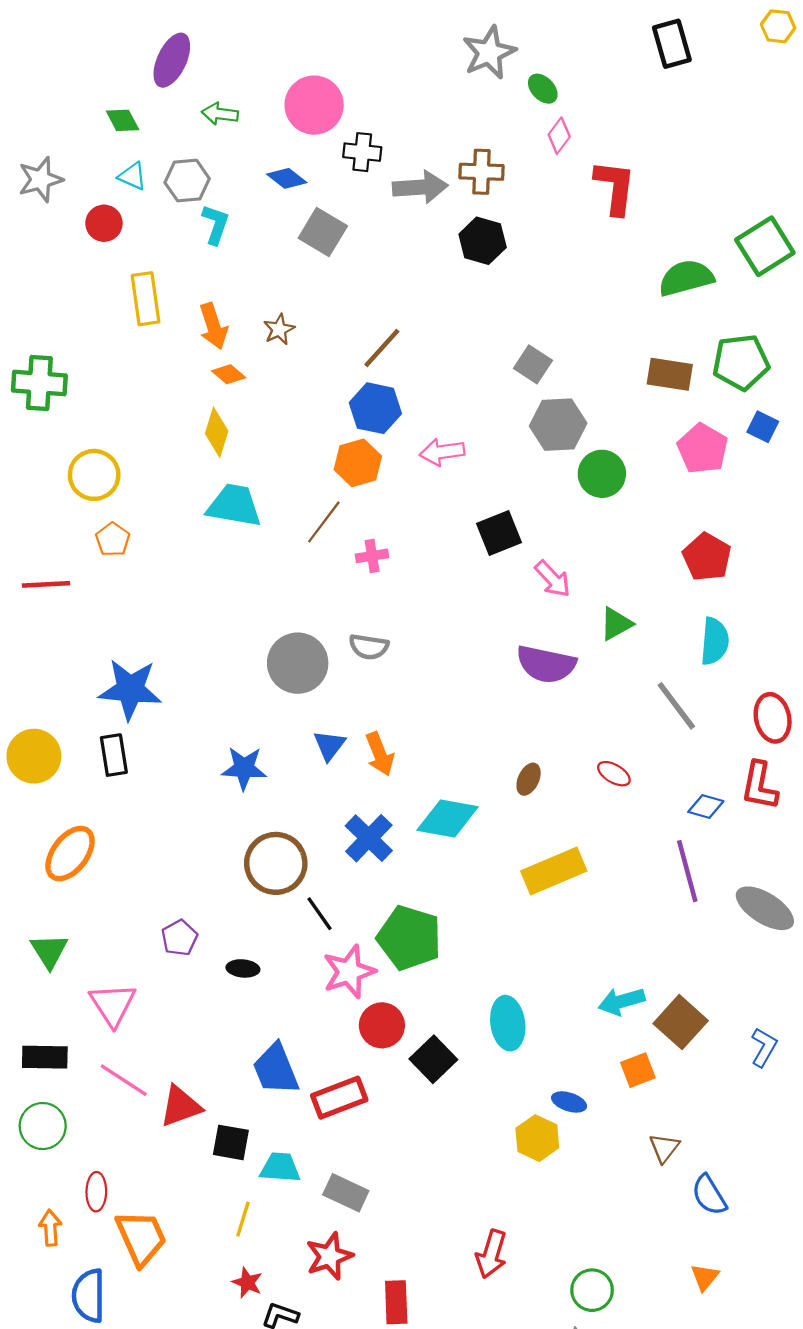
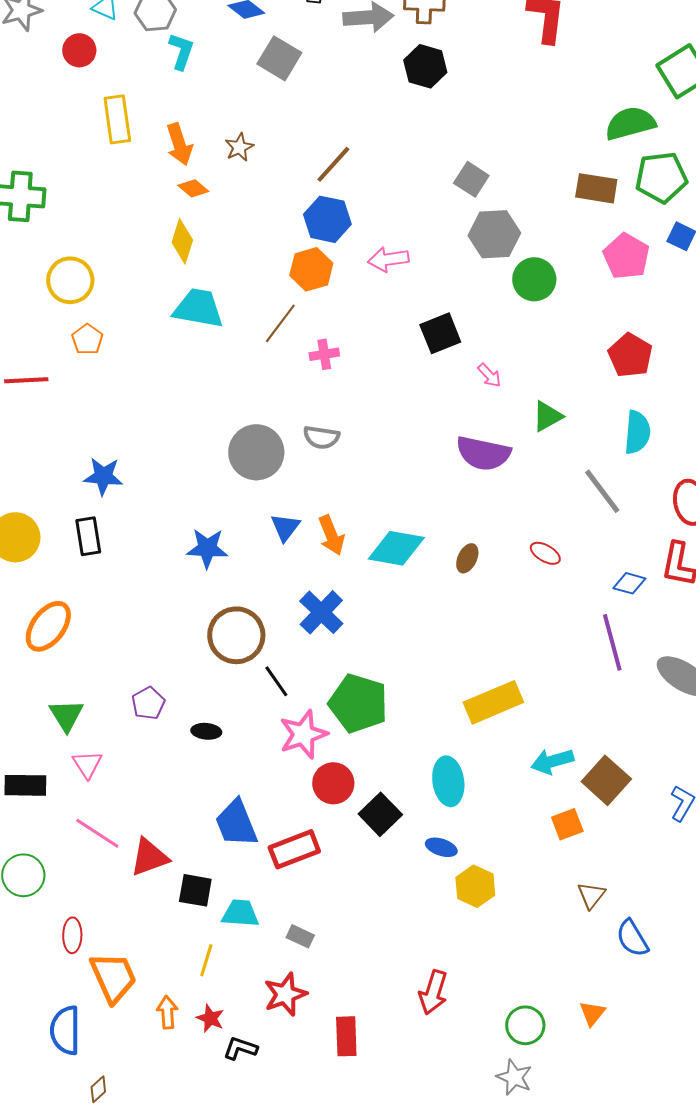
green semicircle: (686, 278) -> (630, 123), moved
pink arrow: (553, 579) -> (489, 375), size x0.7
blue star: (130, 689) -> (103, 476), size x0.7
cyan diamond: (448, 819) -> (396, 548), moved
yellow rectangle: (554, 871) -> (493, 702), moved
green triangle: (49, 951) -> (66, 715), moved
pink triangle: (113, 1005) -> (87, 764), size x0.7
black rectangle: (45, 1057) -> (25, 785), moved
blue ellipse: (569, 1102) -> (441, 847), moved
gray rectangle: (346, 1193) -> (300, 936), size x0.7
orange arrow: (50, 1228) -> (167, 1012), moved
orange triangle: (705, 1277) -> (592, 1013), moved

